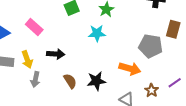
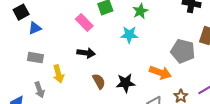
pink rectangle: (34, 27) -> (84, 22), moved
yellow arrow: (27, 59) -> (58, 74), moved
gray arrow: (35, 79) -> (39, 90), moved, turned -35

